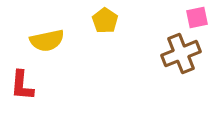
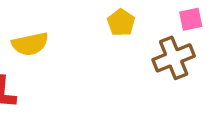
yellow pentagon: (105, 21) -> (121, 23), moved

